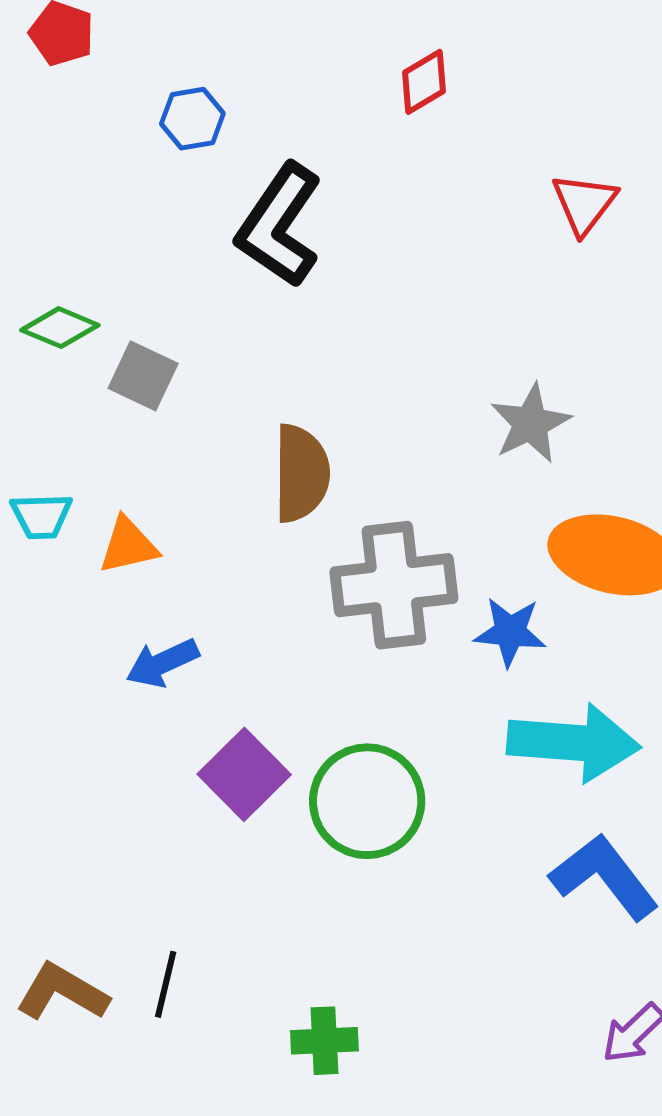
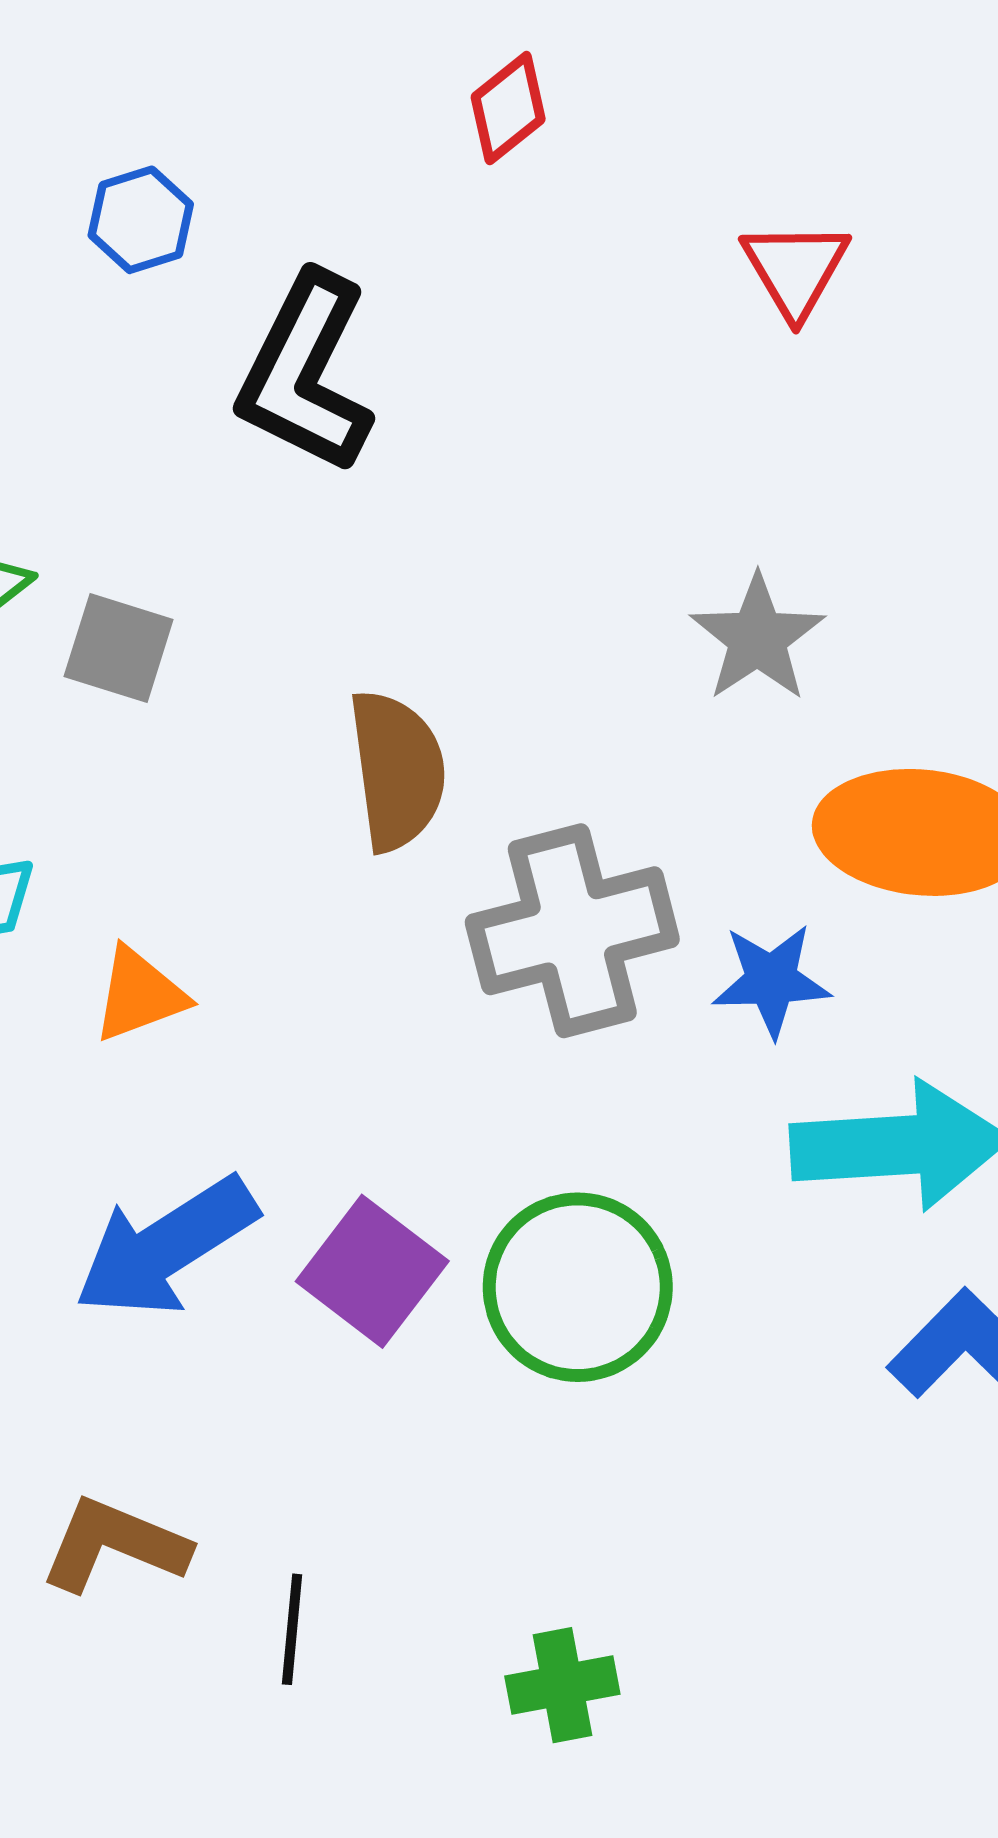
orange triangle: (128, 545) -> (139, 995), moved
blue arrow: (163, 663) -> (166, 1247), moved, size x1.6
brown L-shape: (62, 992) -> (114, 1545), moved

